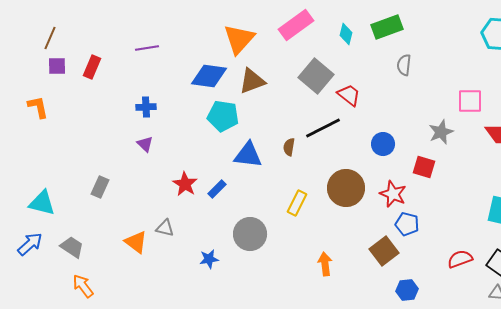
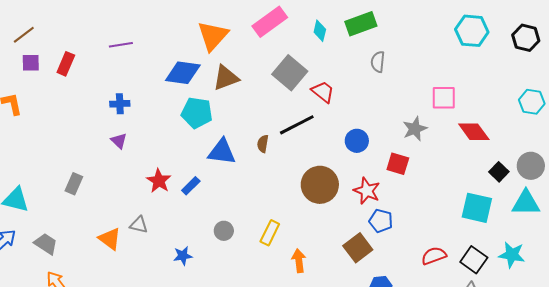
brown line: (50, 38) -> (24, 35), turned 30
yellow rectangle: (297, 203) -> (270, 233), moved
gray circle: (250, 234) -> (224, 231), size x0.6

